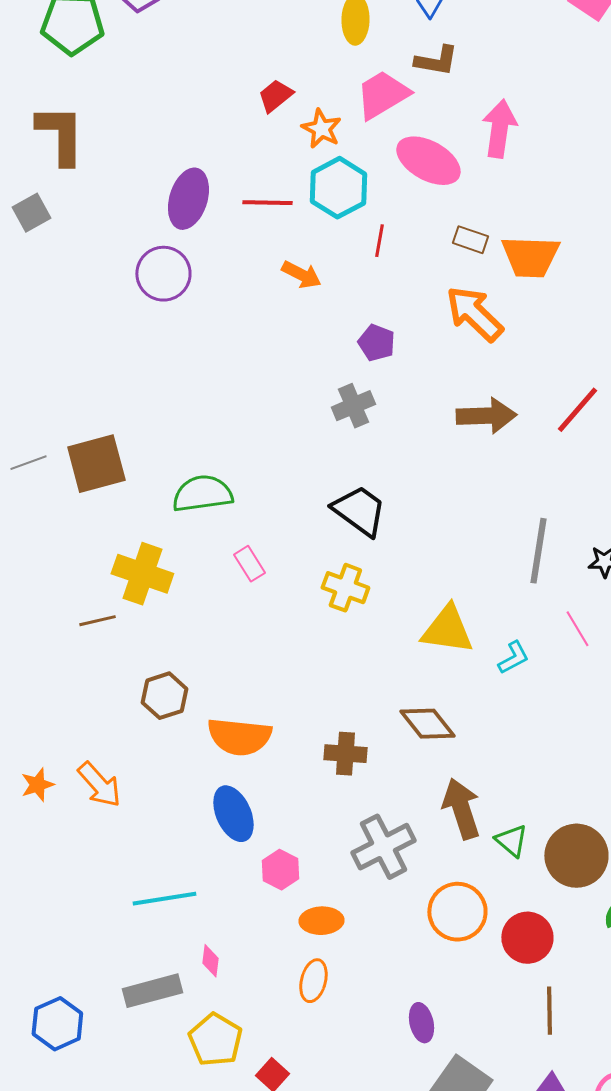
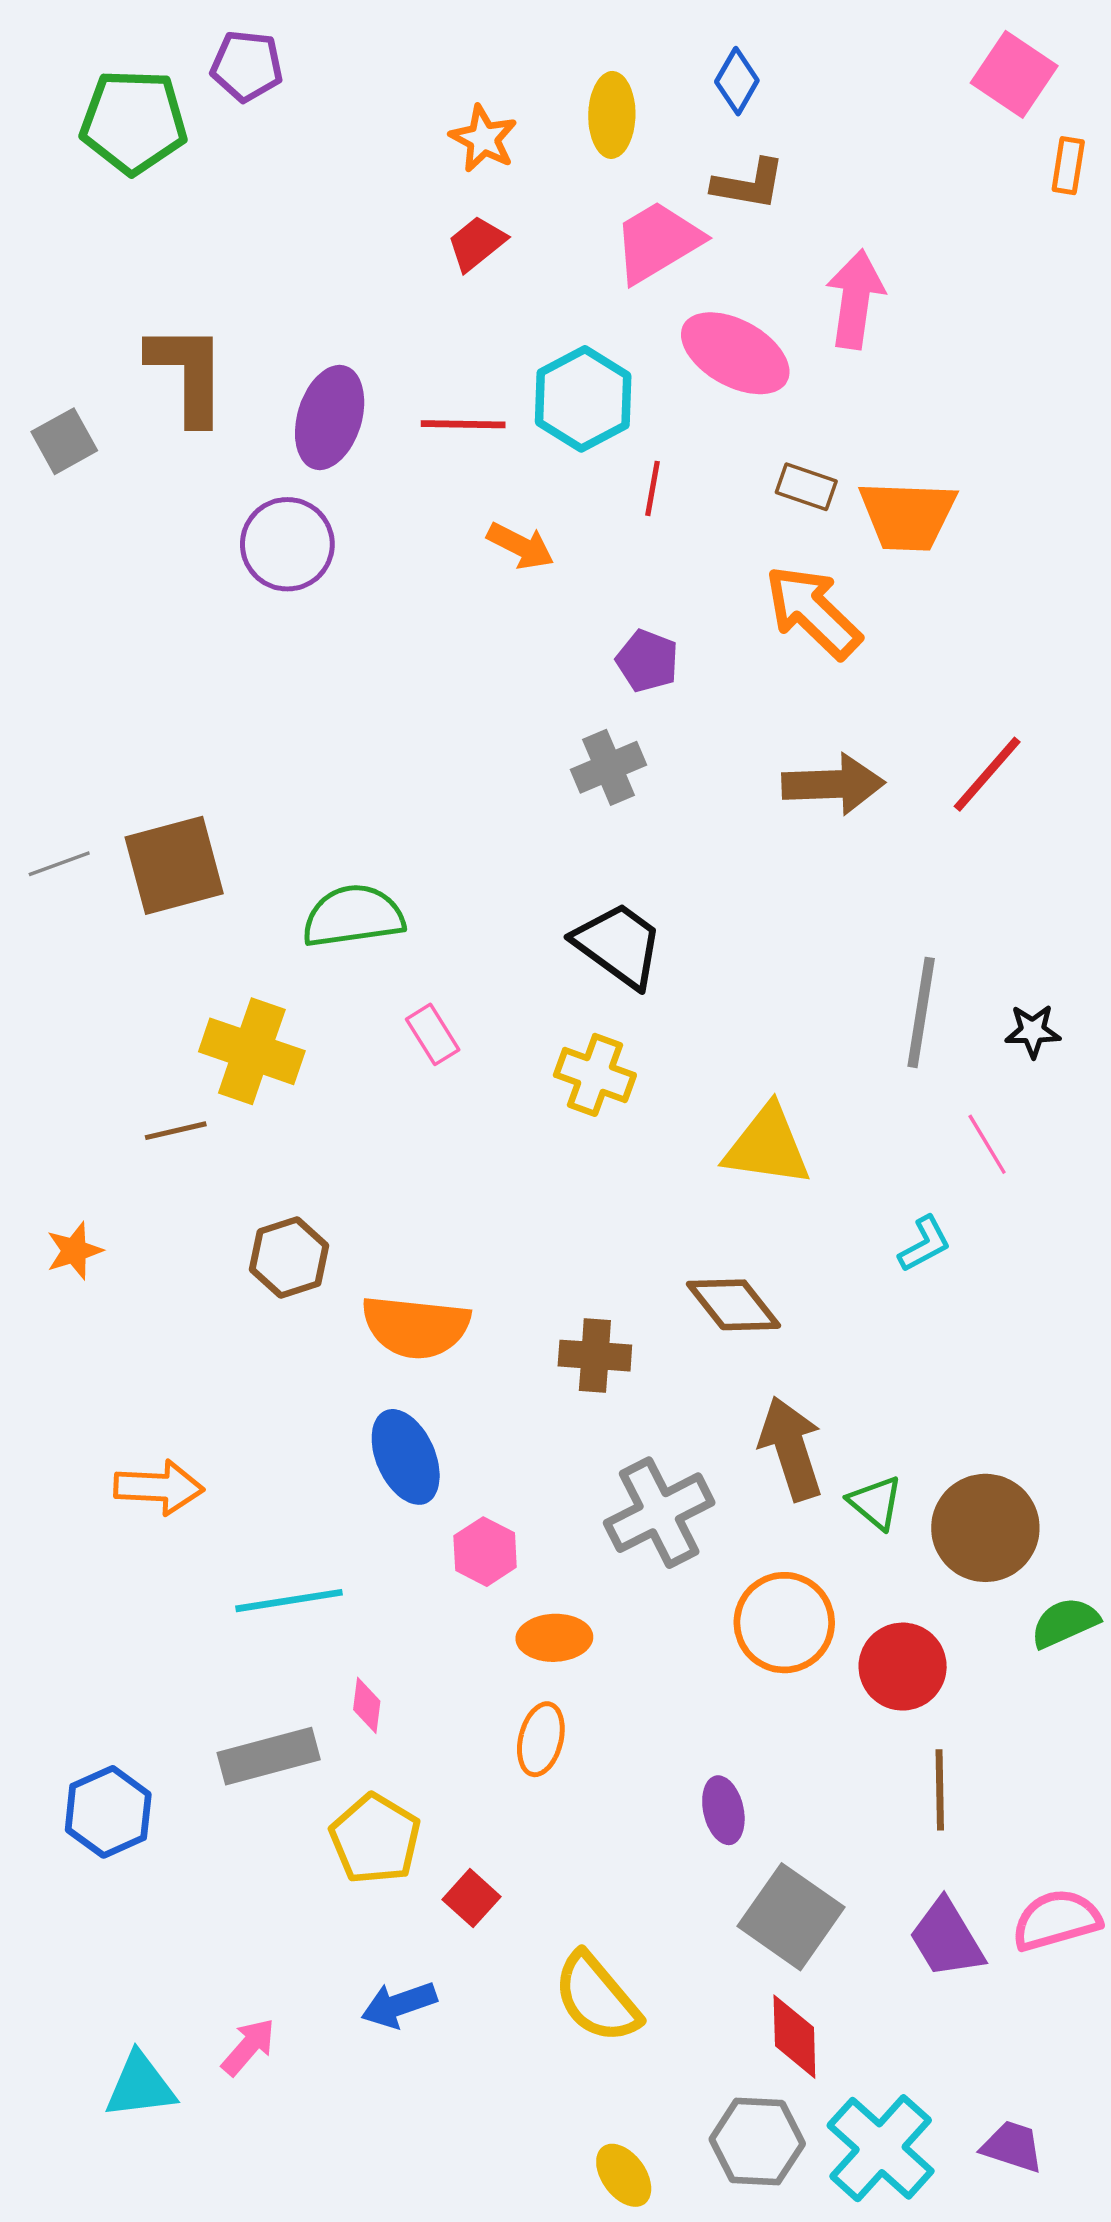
orange star: (321, 129) -> (483, 139), moved
brown L-shape: (60, 135) -> (188, 374), moved
cyan L-shape: (513, 658) -> (925, 1244), moved
orange star: (37, 785) -> (74, 1251), moved
orange arrow: (99, 785) -> (159, 1487), moved, turned -45

